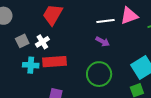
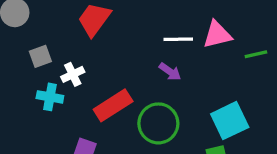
white cross: (42, 42) -> (73, 74), moved
red rectangle: (54, 62) -> (113, 105), moved, turned -35

